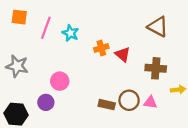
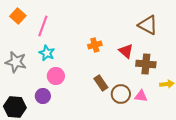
orange square: (19, 17) -> (18, 16), turned 35
cyan star: (70, 33) -> (47, 53), moved
red triangle: (123, 54) -> (126, 51), moved
brown rectangle: (107, 105) -> (101, 83), moved, turned 42

